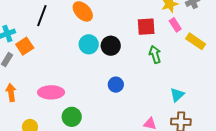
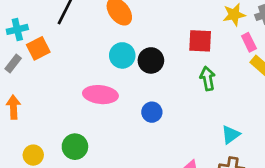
pink rectangle: (175, 25) -> (249, 42), moved
pink ellipse: (51, 92) -> (100, 95), moved
green circle: (72, 117) -> (75, 147), moved

